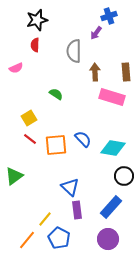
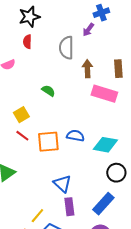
blue semicircle: (83, 139) -> (75, 136), turned -36

